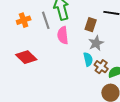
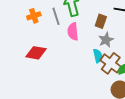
red diamond: (26, 57) -> (36, 53), turned -35
brown cross: (101, 67) -> (111, 63), size x1.5

